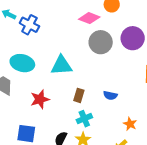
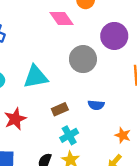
pink diamond: (89, 18) -> (61, 19), turned 40
gray circle: (101, 42) -> (83, 59), moved
brown rectangle: (79, 95) -> (60, 109), turned 56

